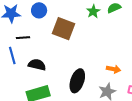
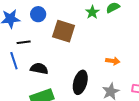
orange arrow: (114, 69) -> (113, 61), moved

